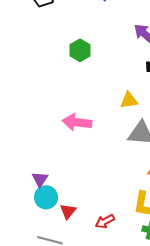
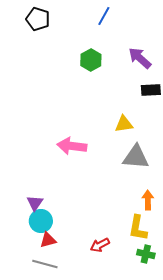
green hexagon: (80, 50) -> (91, 60), moved
red triangle: (68, 211) -> (48, 240), moved, turned 36

